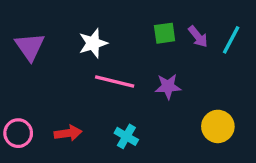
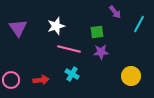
green square: (165, 33) -> (97, 32), moved
purple arrow: (198, 37) -> (115, 12), moved
cyan cross: (126, 136) -> (72, 74), moved

